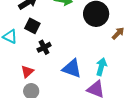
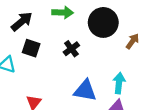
black cross: (44, 47) -> (71, 49), moved

